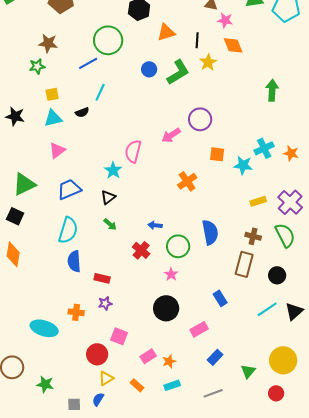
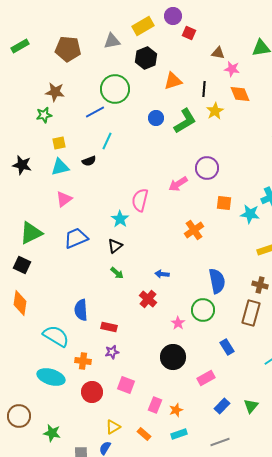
cyan semicircle: (68, 230) -> (56, 336), moved, turned -76
green circle: (178, 246) -> (203, 310), moved
red circle: (97, 354) -> (92, 392), moved
pink rectangle: (148, 356) -> (155, 405), turned -35
green triangle: (248, 371) -> (251, 406), moved

